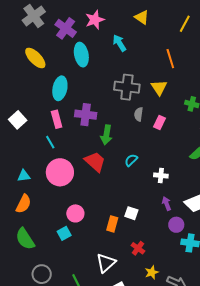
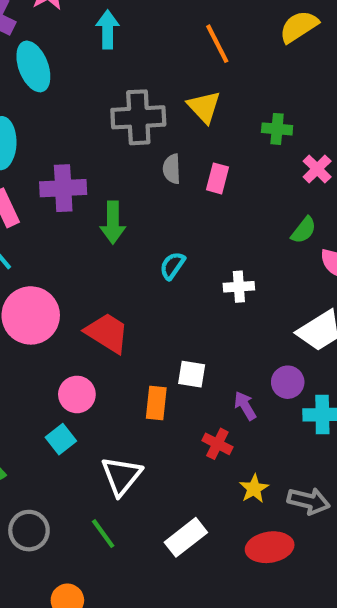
cyan arrow: (119, 43) -> (108, 29), turned 42
red trapezoid: (95, 162) -> (107, 333), moved
purple arrow: (167, 204) -> (245, 406), moved
white triangle: (106, 263) -> (121, 476), moved

